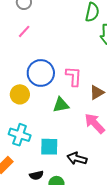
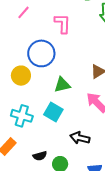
pink L-shape: (74, 76) -> (63, 24), moved
cyan square: (49, 147) -> (53, 112), moved, turned 30

